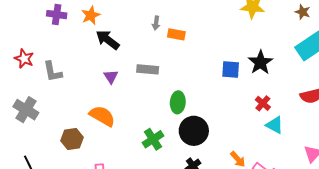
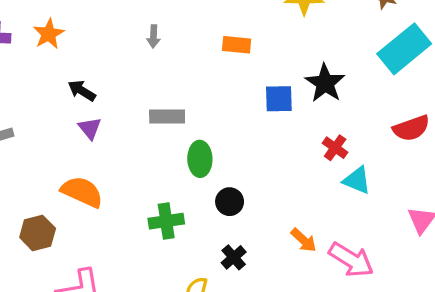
orange rectangle: (176, 34) -> (237, 45), moved
black arrow: (108, 40) -> (82, 91), moved, size x0.7
gray rectangle: (148, 69) -> (167, 117), moved
black circle: (194, 131) -> (230, 202), size x0.6
green cross: (153, 139) -> (166, 221), turned 30

